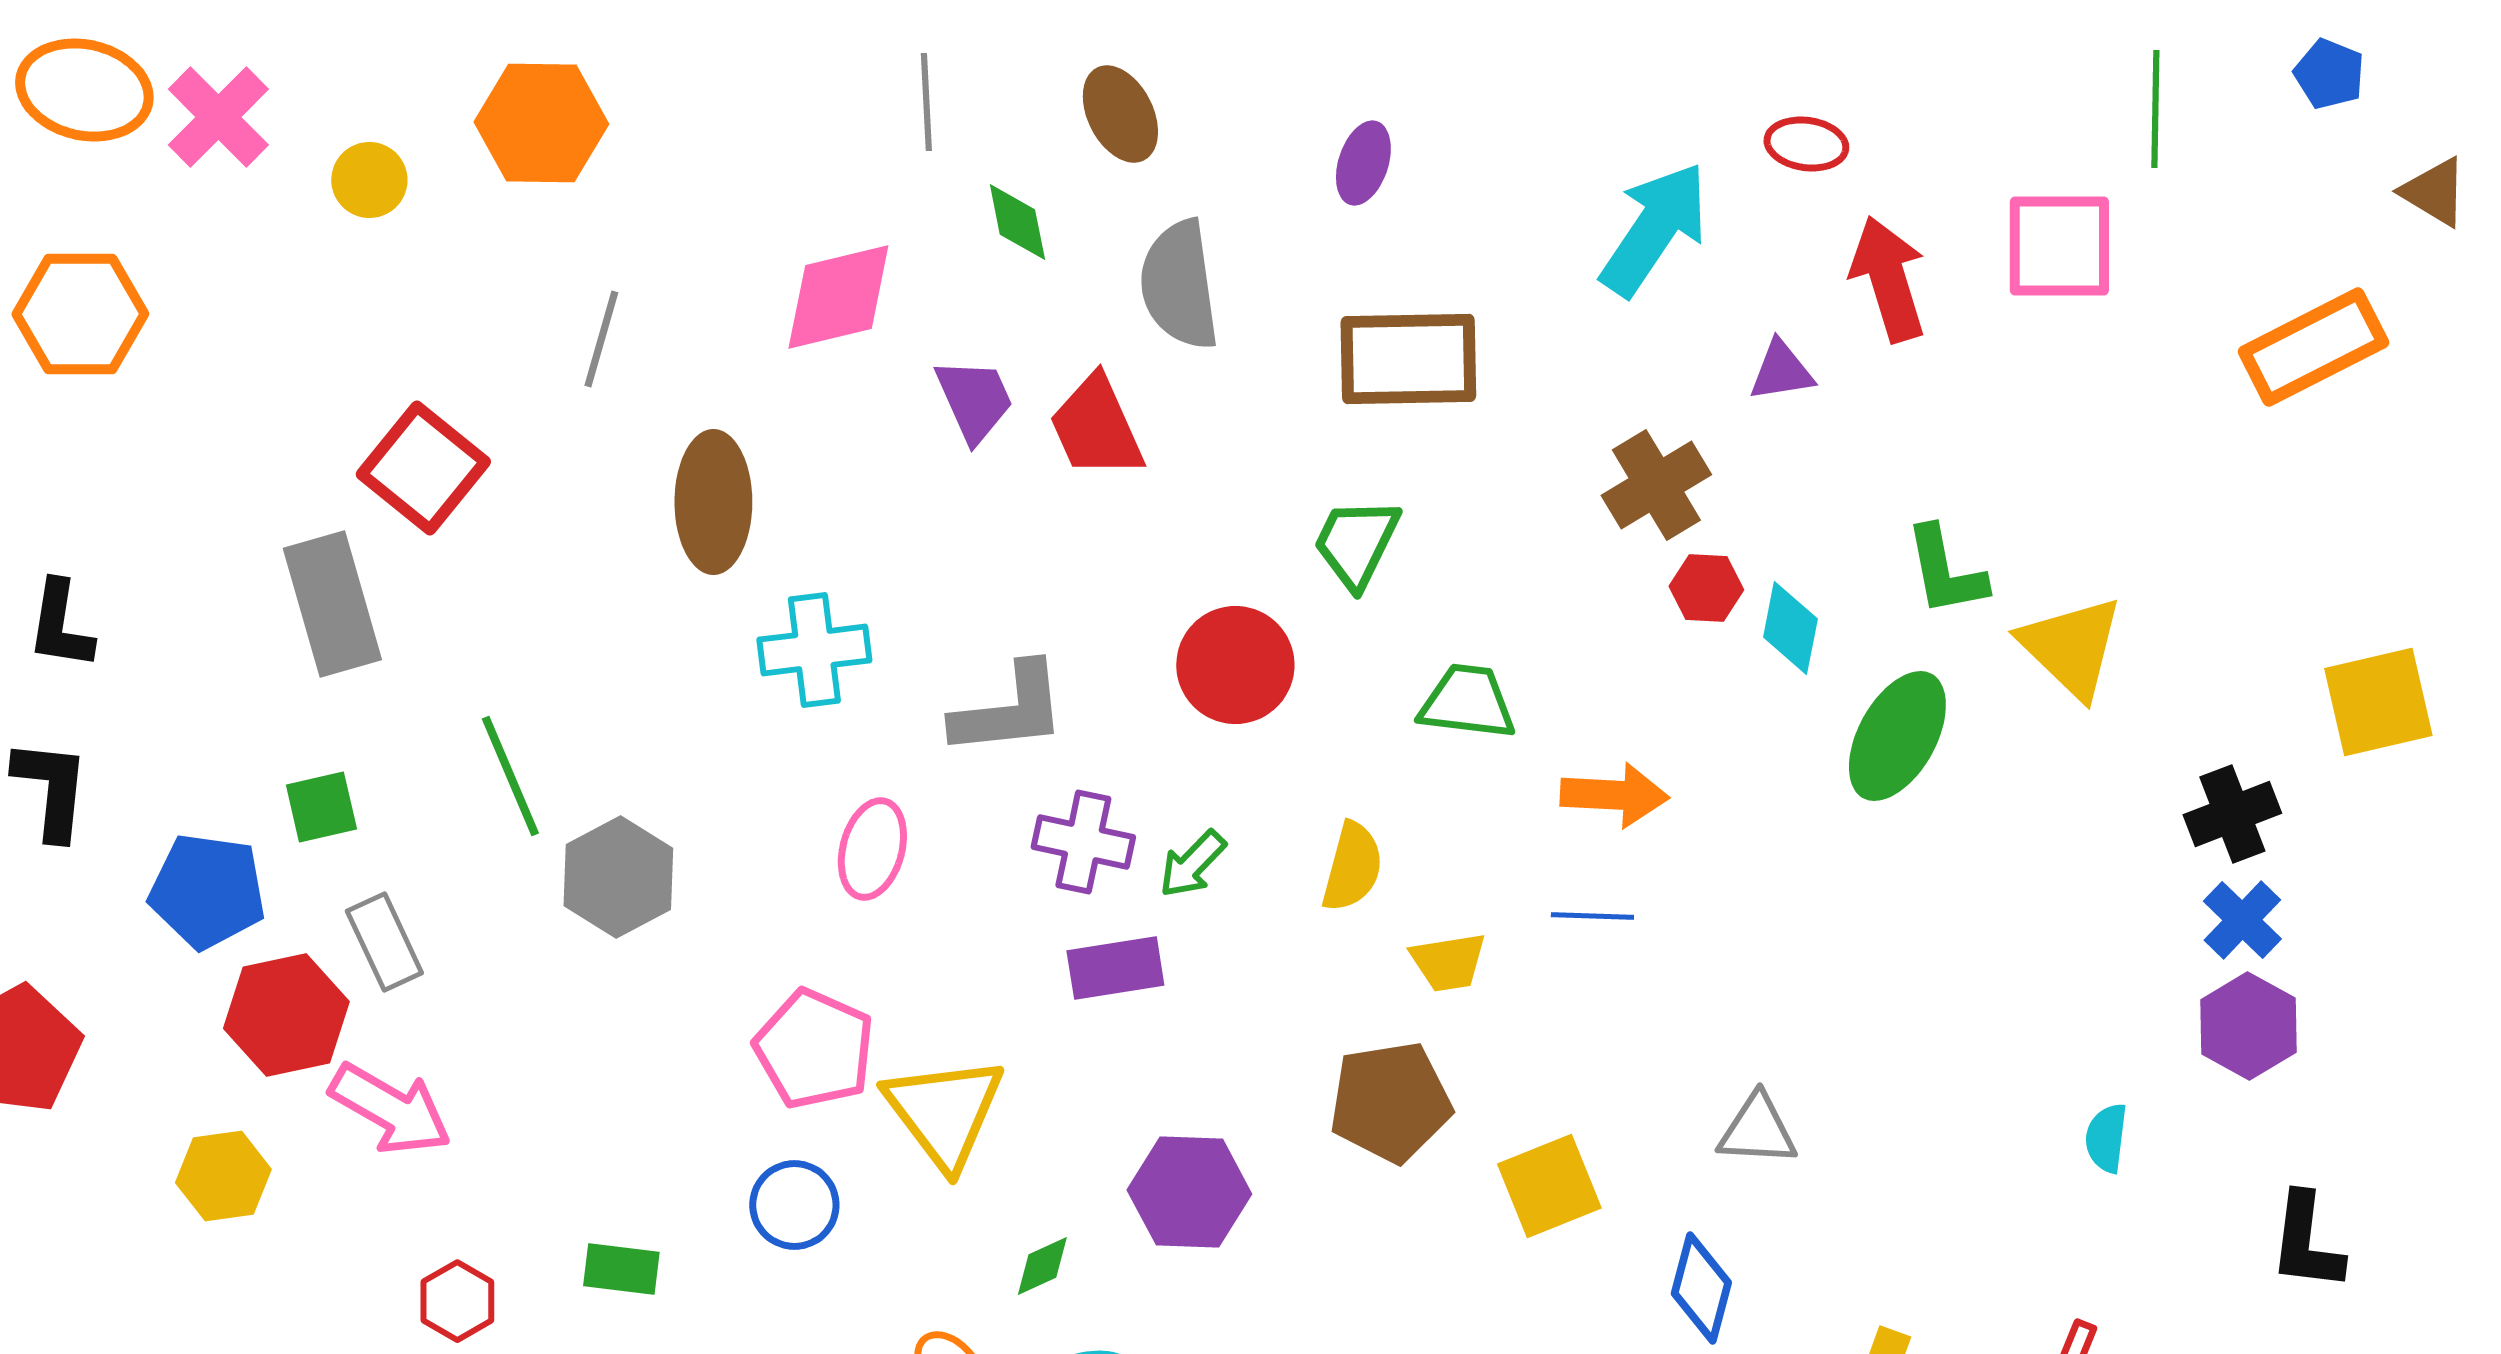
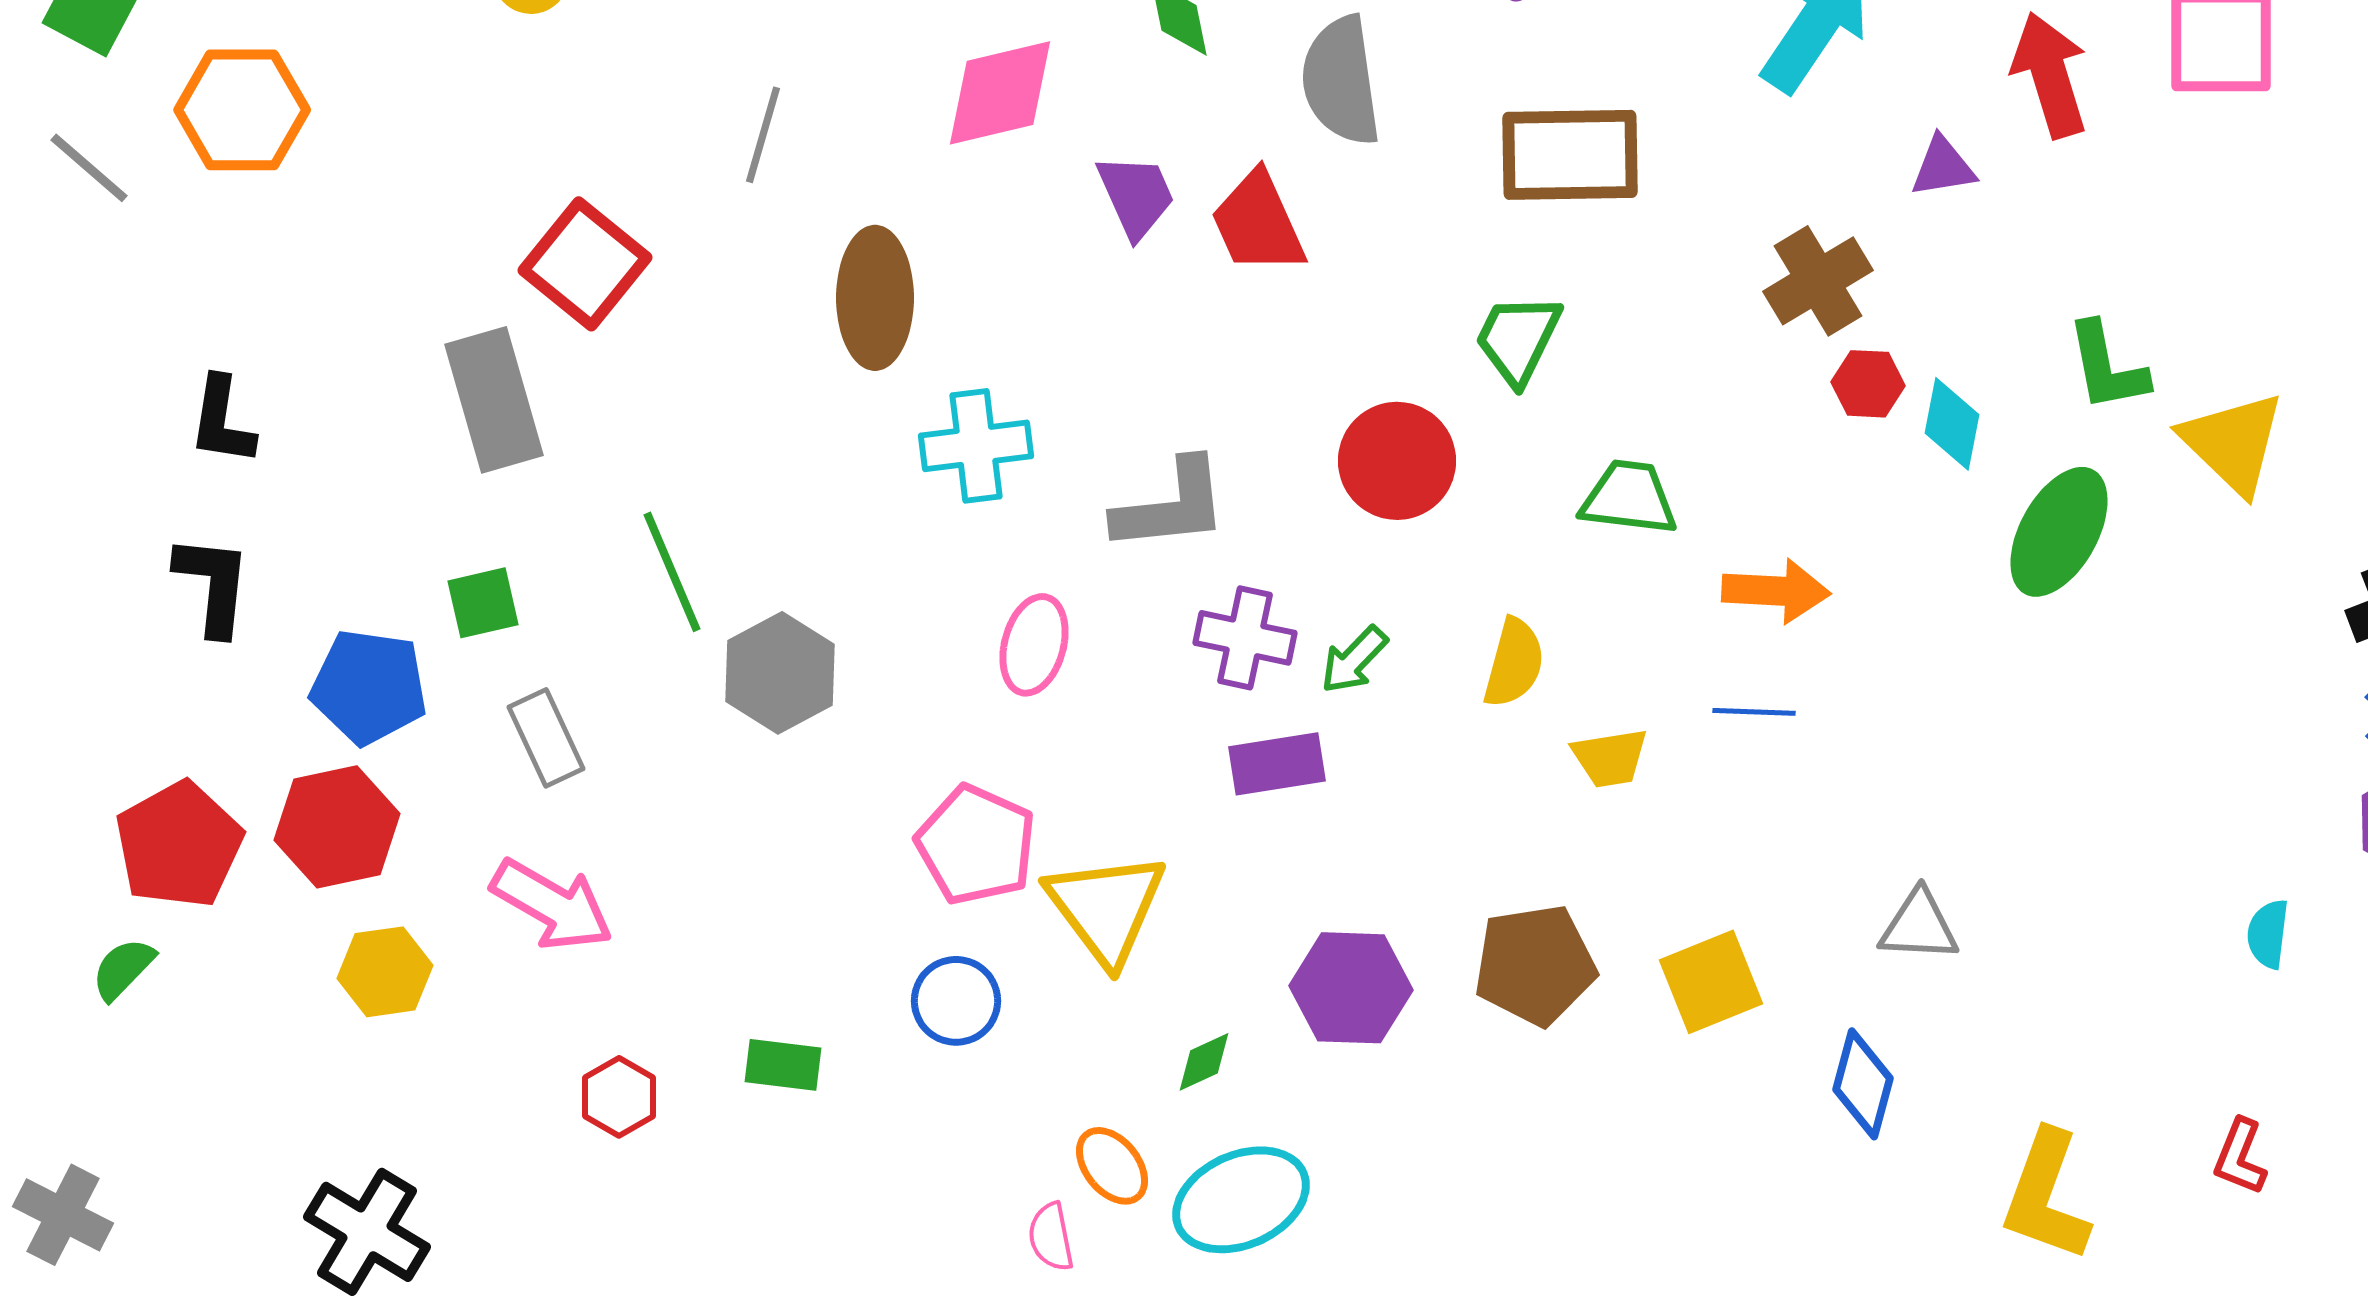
red hexagon: (286, 1015) -> (337, 827), moved
brown pentagon: (1390, 1102) -> (1535, 965), moved

